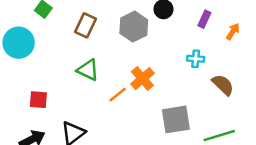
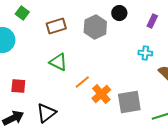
brown rectangle: (85, 25) -> (56, 26), turned 48
orange cross: (142, 79) -> (101, 94), moved

